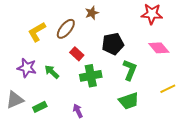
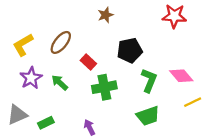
brown ellipse: (66, 29) -> (61, 42), moved
yellow L-shape: (37, 32) -> (23, 45), moved
pink diamond: (159, 48) -> (181, 76), moved
purple star: (27, 68) -> (31, 78), turned 30

